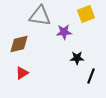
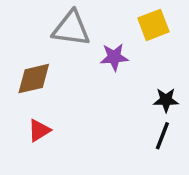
black star: (77, 58) -> (166, 100), moved

